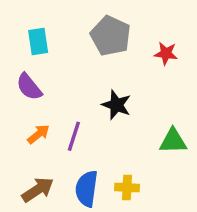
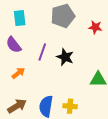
gray pentagon: (111, 36) -> (63, 16), turned 30
purple line: (74, 136) -> (42, 52), moved

